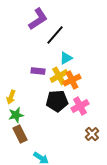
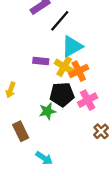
cyan triangle: (66, 58) -> (72, 46), size x1.5
yellow cross: (59, 76) -> (64, 67), turned -30
green star: (16, 115) -> (47, 111), moved

